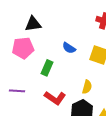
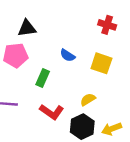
yellow semicircle: (87, 87) -> (88, 99), turned -136

